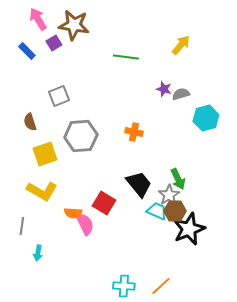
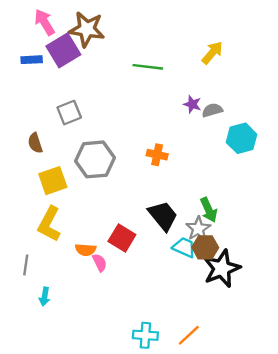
purple square: (54, 43) -> (63, 50), size x1.8
blue rectangle: (27, 51) -> (32, 60), turned -48
yellow L-shape: (42, 191) -> (49, 224), turned 88
pink semicircle: (85, 224) -> (100, 263), size x0.7

